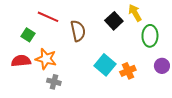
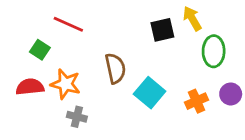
black square: (114, 21) -> (162, 30), turned 30
brown semicircle: (78, 31) -> (115, 68), moved
orange cross: (128, 71) -> (197, 101), moved

